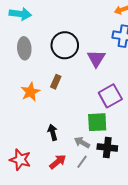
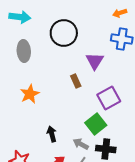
black circle: (65, 45) -> (64, 33), moved
brown rectangle: (56, 82) -> (76, 81), moved, turned -48
green square: (97, 122) -> (96, 124), turned -35

